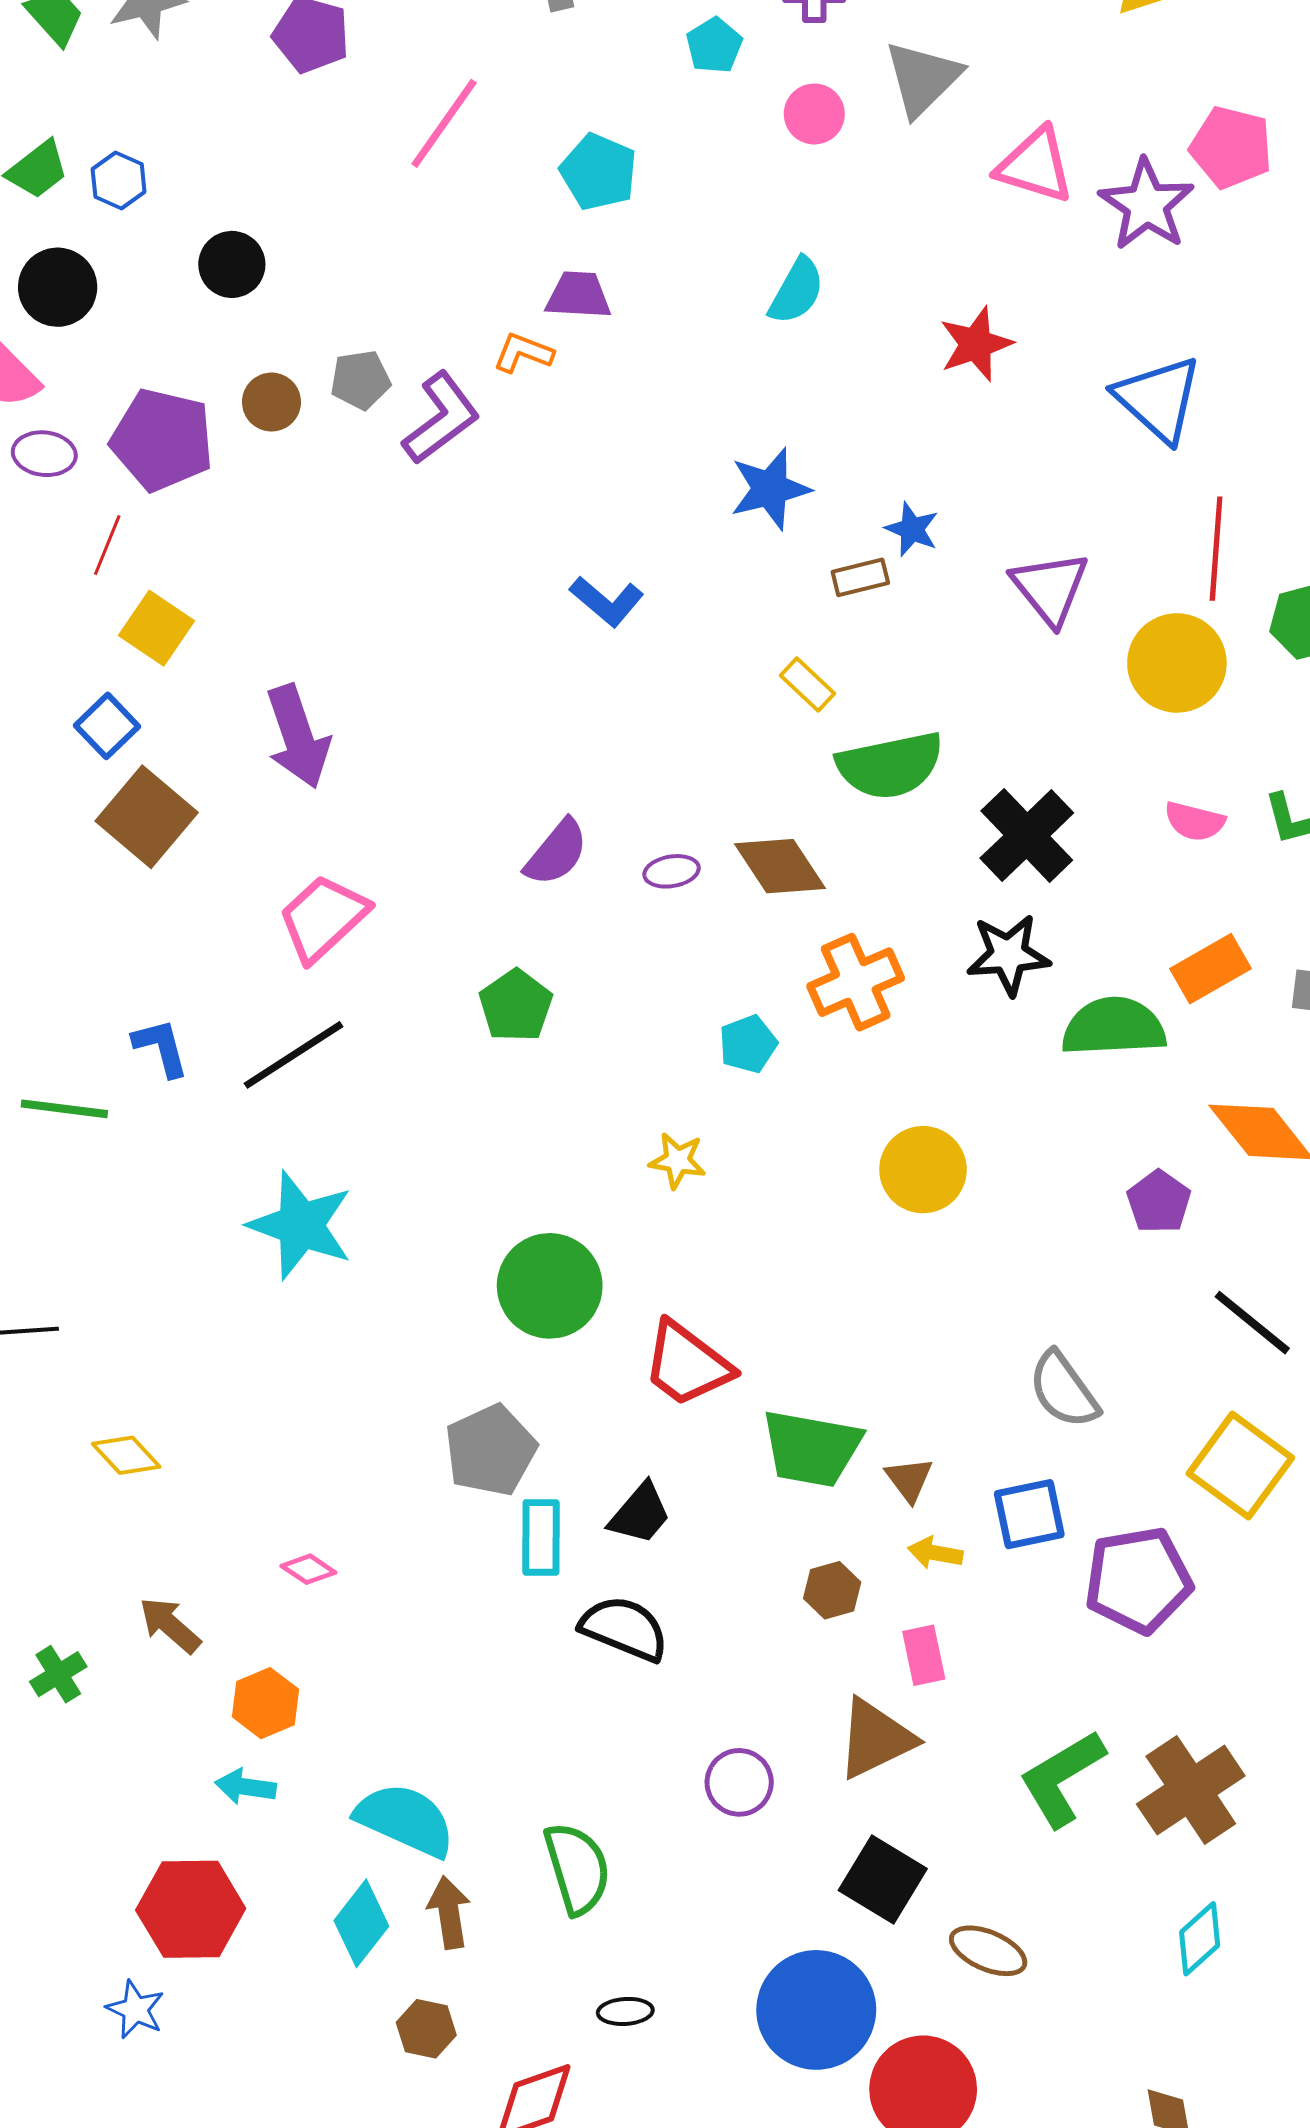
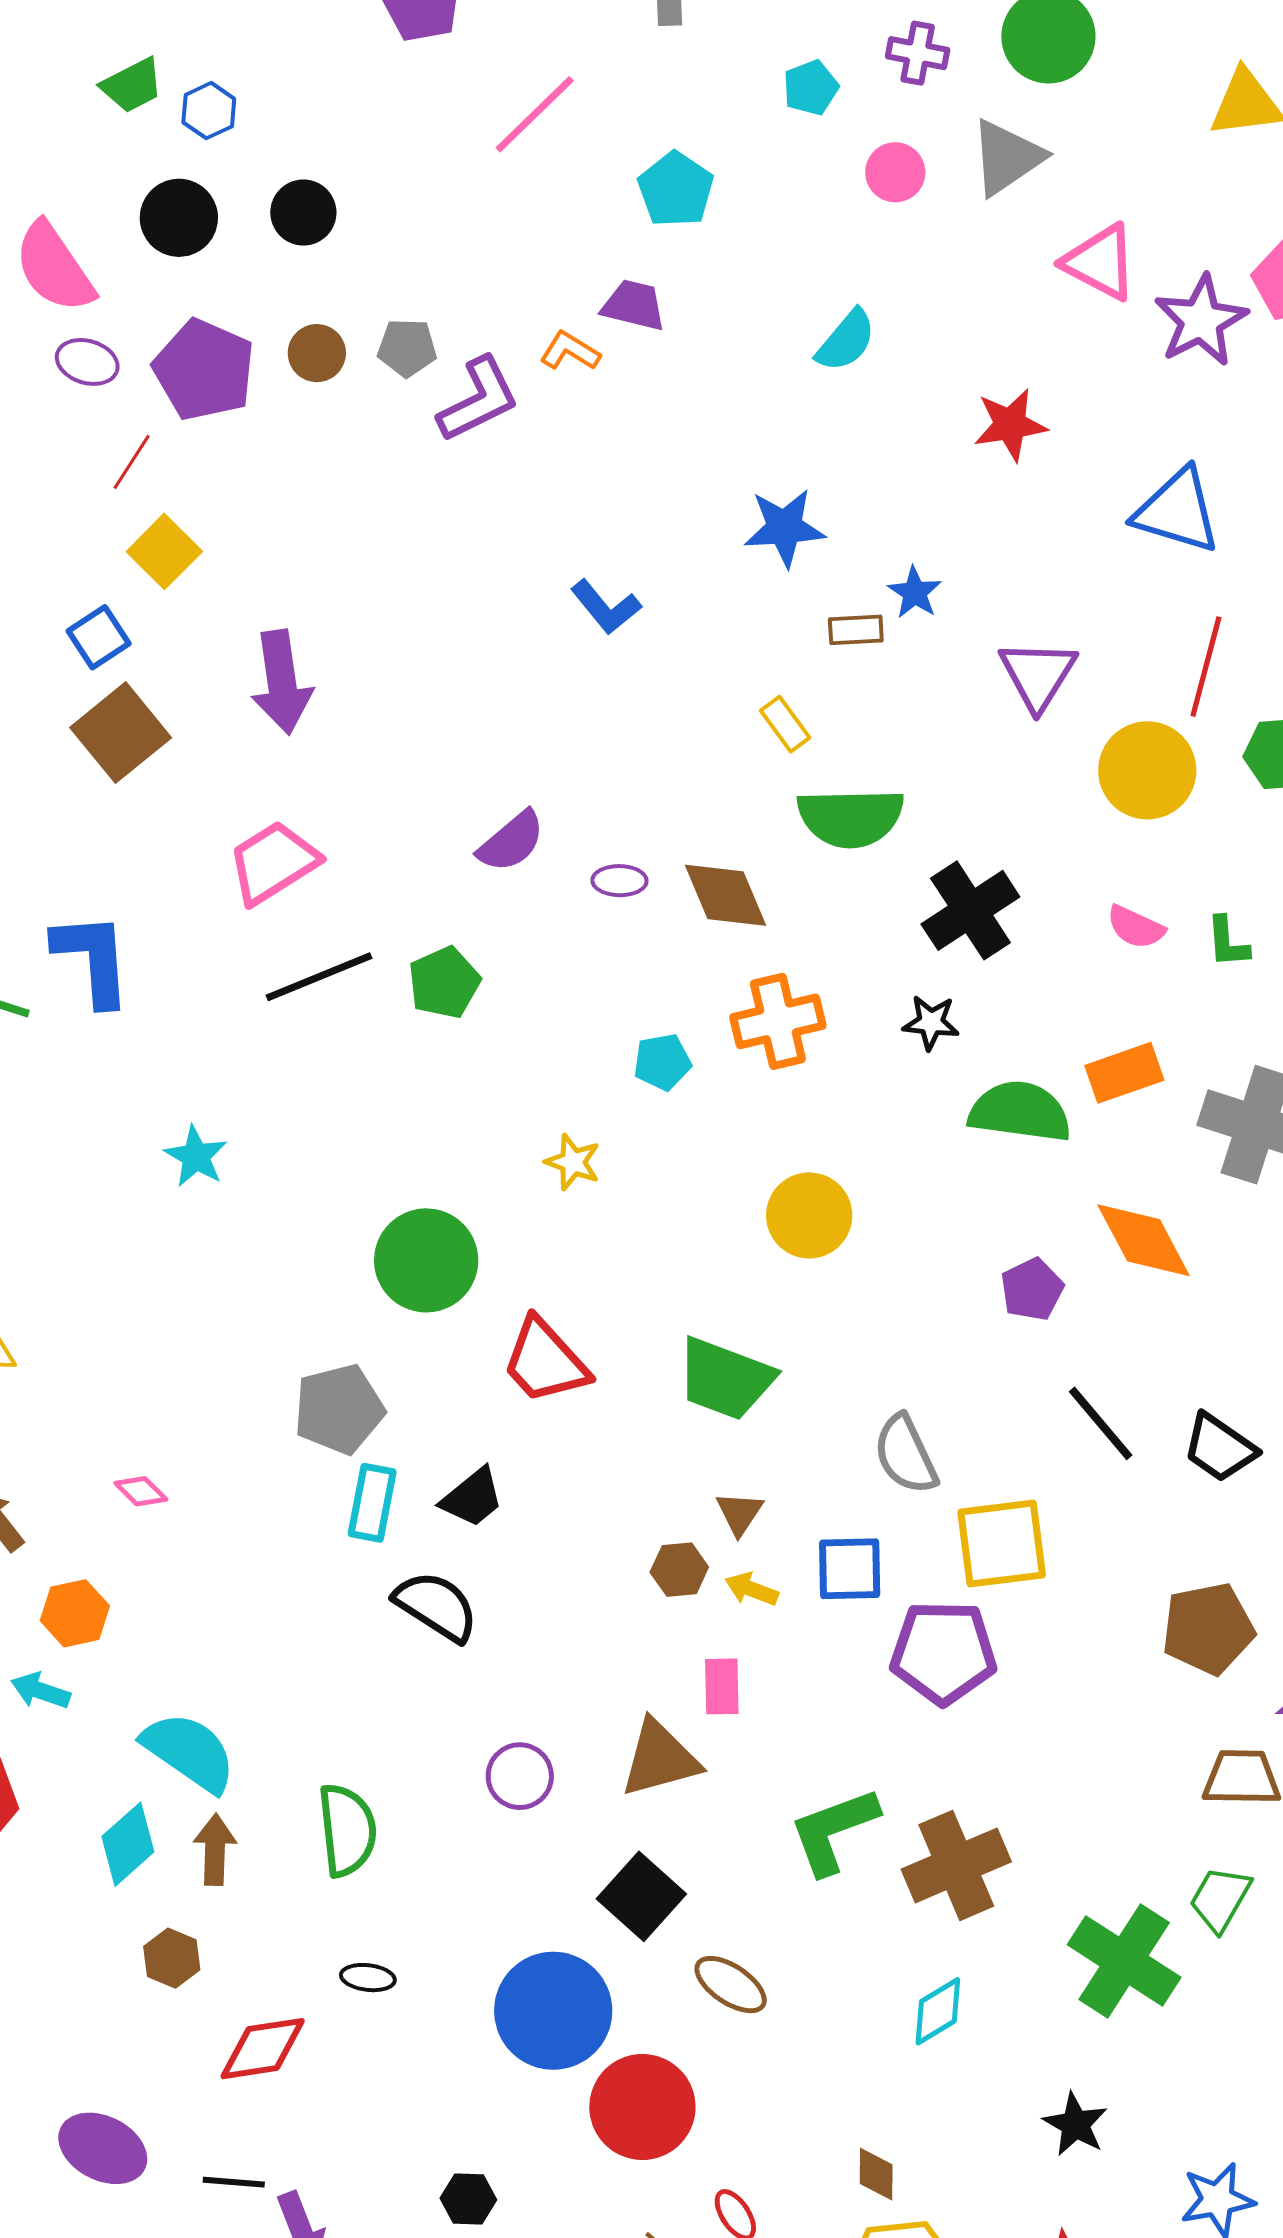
black circle: (58, 287) -> (179, 218), moved
blue triangle: (1158, 399) -> (1177, 511), turned -36
black star: (1008, 955) -> (931, 1023), size x0.7
blue L-shape: (161, 1048) -> (93, 959), size x1.6
black line: (294, 1055) -> (319, 977), moved
cyan star: (301, 1225) -> (196, 1156), size x0.6
green trapezoid: (811, 1448) -> (725, 1379), moved
yellow square: (1240, 1466) -> (1002, 1544), moved, turned 36
brown hexagon: (832, 1590) -> (679, 1570), moved

